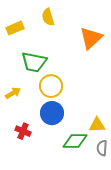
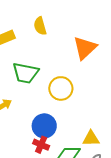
yellow circle: (51, 86) -> (61, 88), moved
red cross: (23, 131) -> (41, 145), moved

